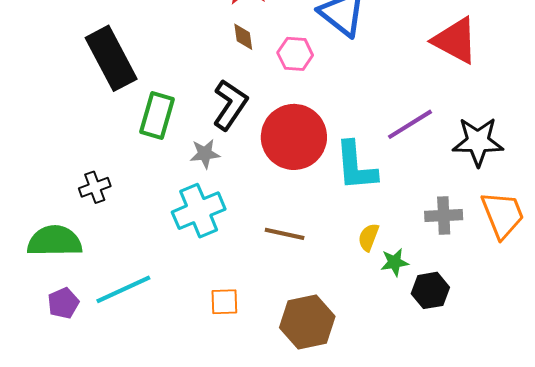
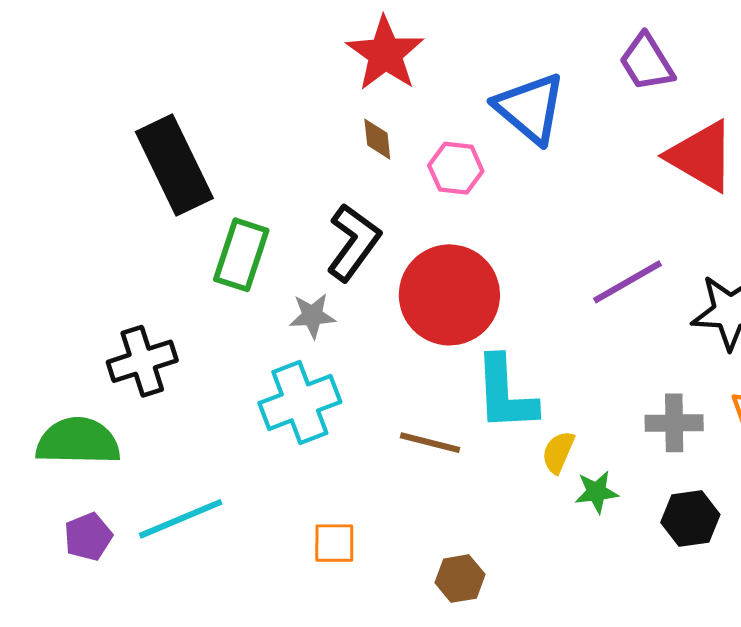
cyan L-shape: (356, 166) -> (505, 394), moved
black cross: (95, 187) -> (142, 361), size x1.4
black hexagon: (430, 290) -> (690, 519), moved
brown hexagon: (307, 322) -> (460, 579), size x0.6

